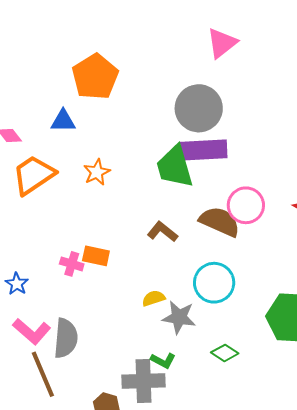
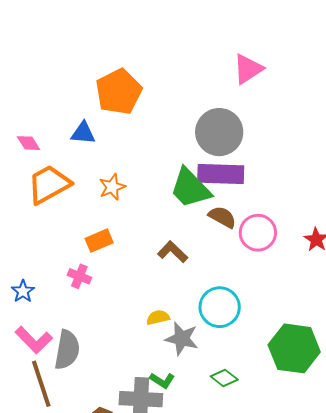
green trapezoid: (175, 167) -> (190, 188), turned -33
brown semicircle: (220, 222) -> (222, 217), moved, size x0.7
orange rectangle: (96, 256) -> (99, 241), moved, turned -40

